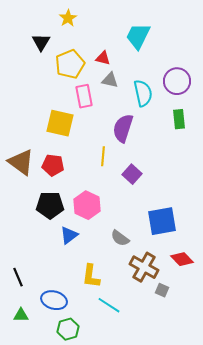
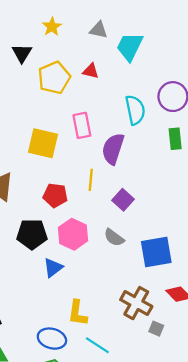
gray triangle: (110, 80) -> (99, 30), moved
pink rectangle: (84, 96) -> (82, 125), moved
red pentagon: (53, 165) -> (55, 195), moved
gray semicircle: (120, 238) -> (114, 238), moved
blue ellipse: (54, 300) -> (52, 339), moved

